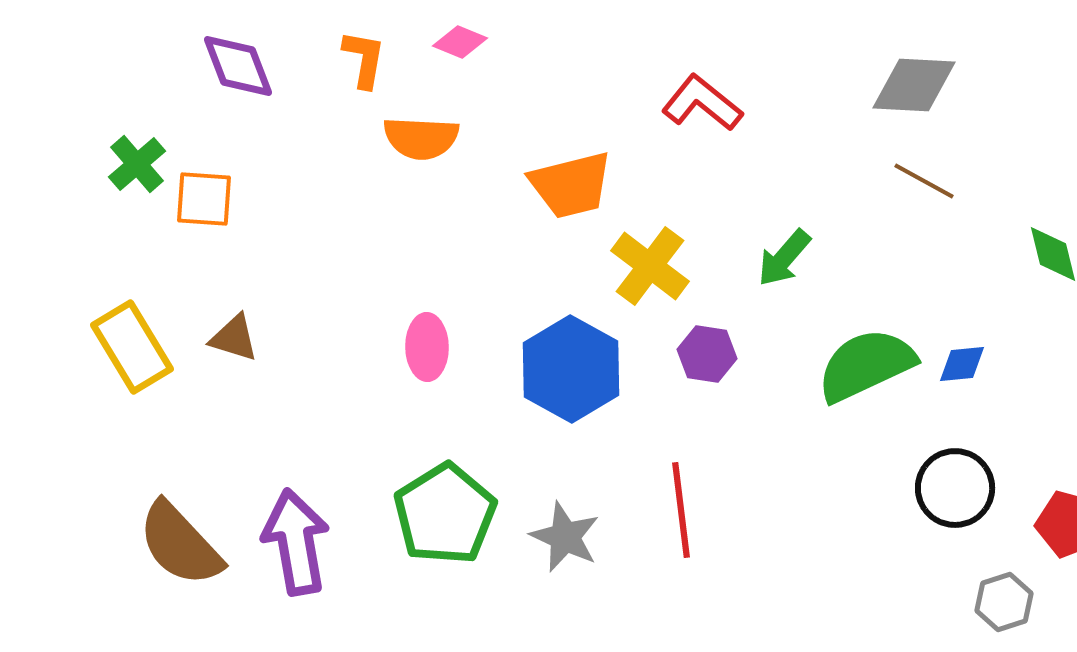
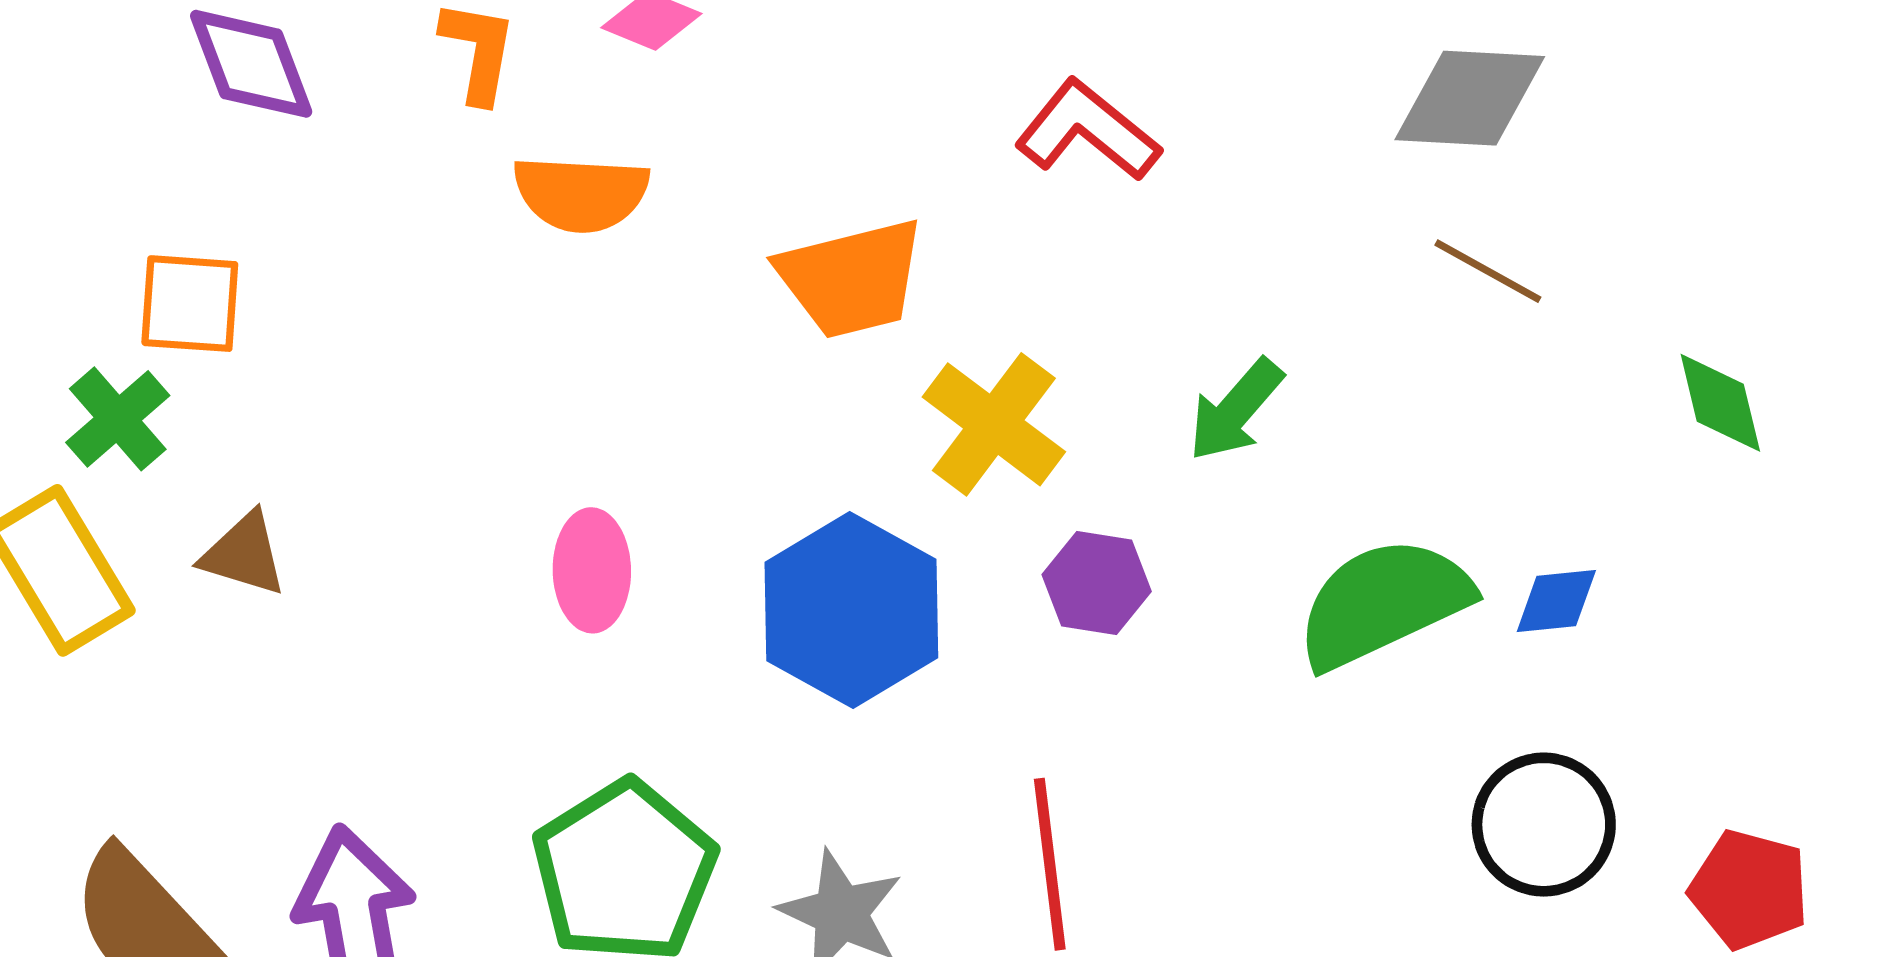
green cross: (137, 164) -> (118, 419), moved

